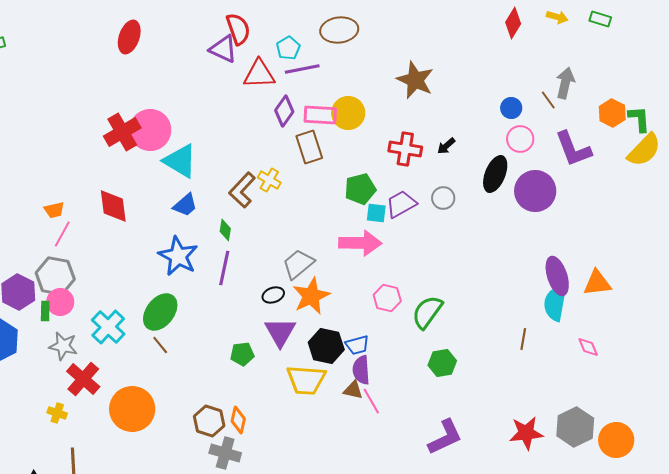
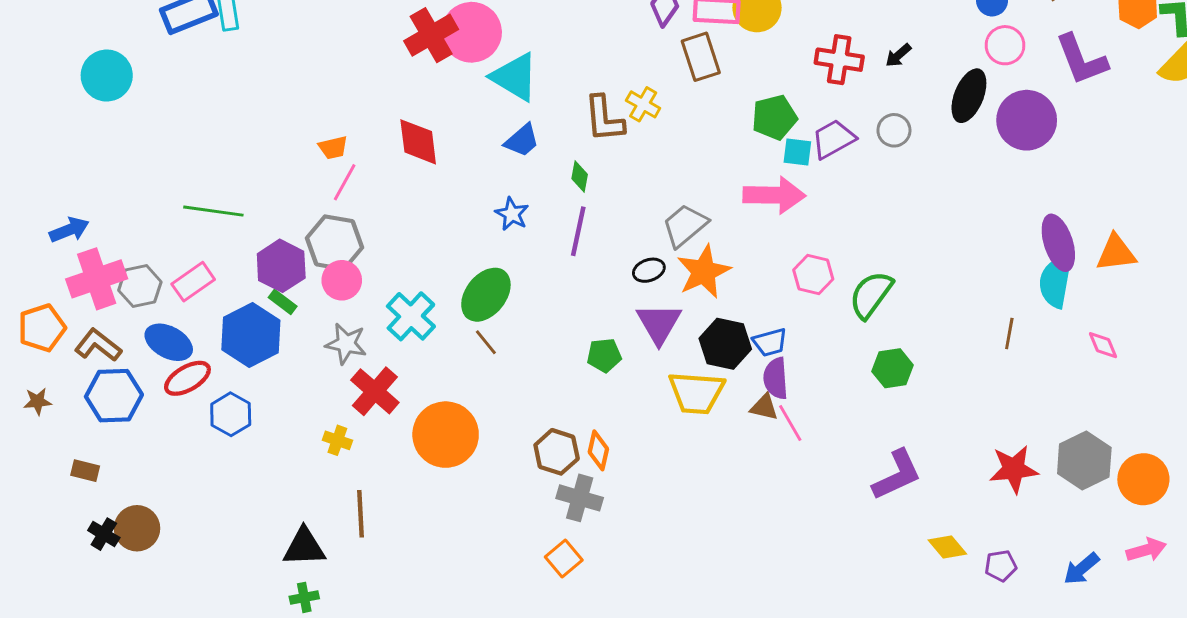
brown L-shape: (242, 190) -> (604, 119), turned -48
blue star: (178, 256) -> (512, 214), size x0.6
green rectangle: (45, 311) -> (283, 302), moved, turned -54

